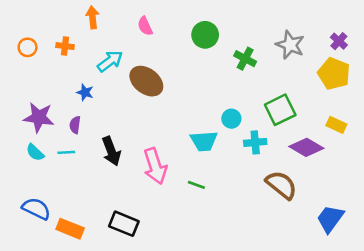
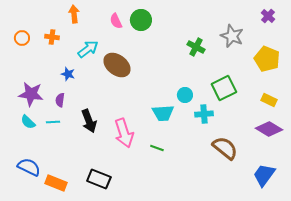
green circle: (205, 35) -> (141, 20), moved
purple cross: (339, 41) -> (268, 16), moved
purple diamond: (306, 147) -> (269, 129), moved

